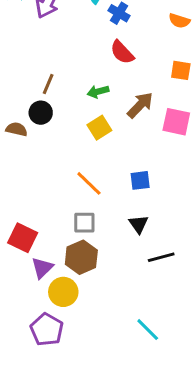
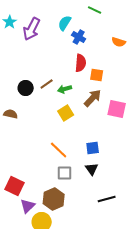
red semicircle: (122, 52) -> (81, 63), turned -132
orange square: (181, 70) -> (97, 75), moved
brown line: (48, 84) -> (47, 84), moved, turned 32
black circle: (41, 113) -> (26, 88), moved
gray square: (84, 223) -> (65, 173), moved
black triangle: (139, 224) -> (92, 169), moved

